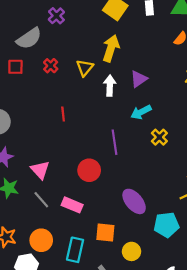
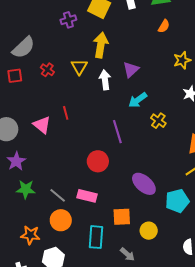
purple cross: (56, 16) -> (68, 20), moved, turned 35
pink triangle: (40, 170) -> (42, 125), moved
orange circle: (41, 240) -> (61, 220), moved

